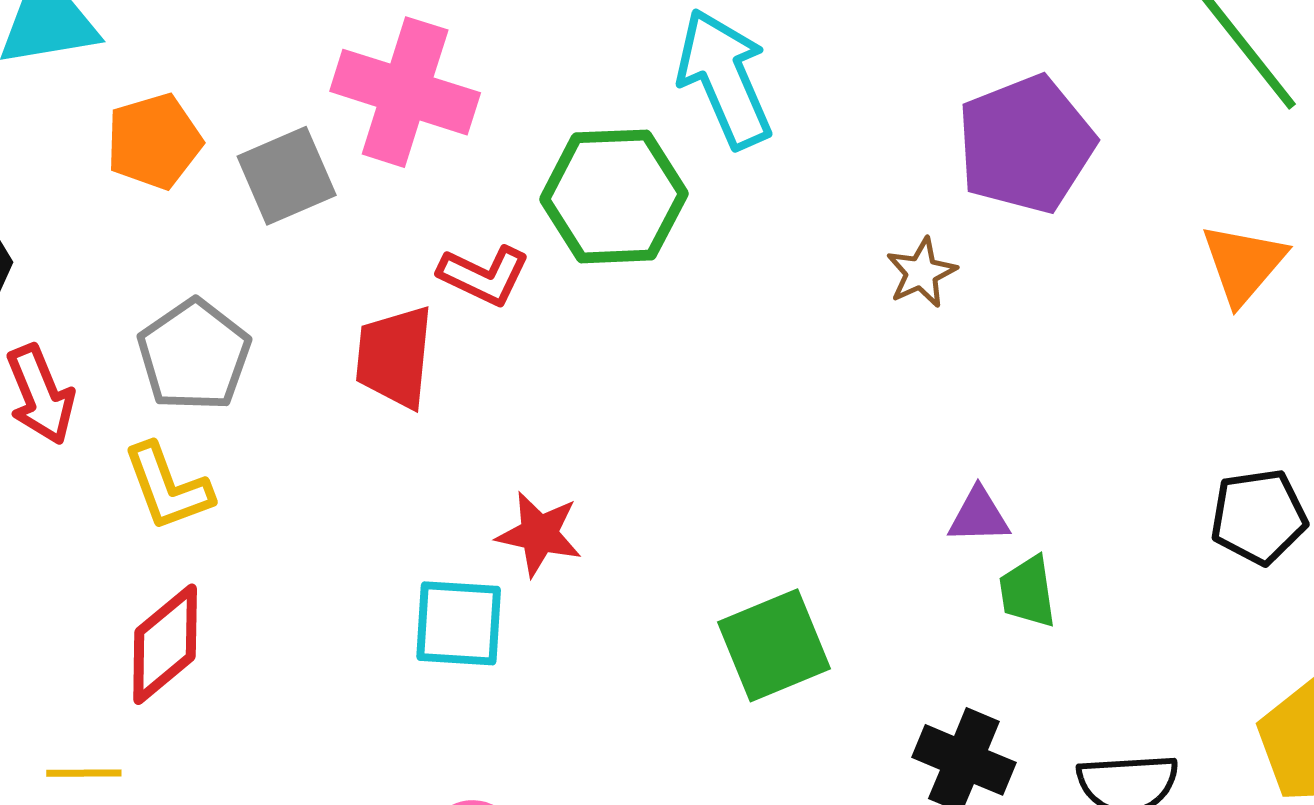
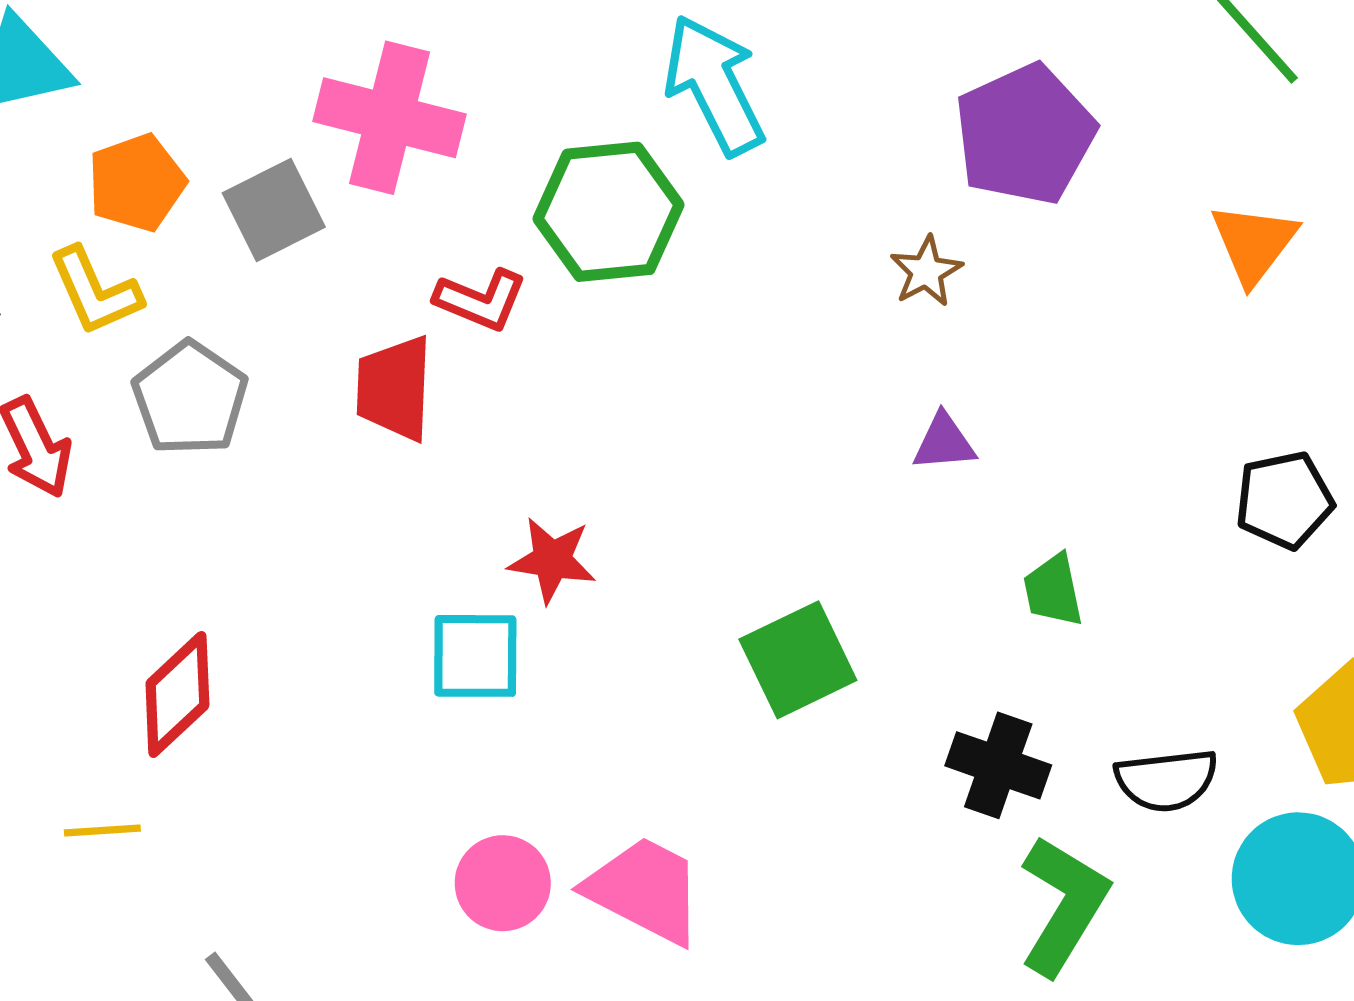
yellow L-shape: (168, 487) -> (95, 291), moved
purple triangle: (979, 516) -> (944, 442), moved

